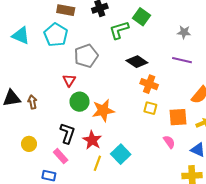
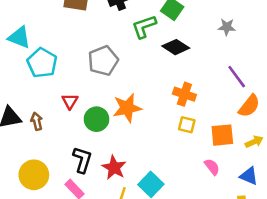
cyan pentagon: (56, 35) -> (42, 63), moved
purple line: (182, 60) -> (237, 77), moved, turned 42
black diamond: (137, 62) -> (176, 47), moved
red triangle: (69, 80) -> (70, 101), moved
orange star: (103, 110) -> (127, 108), moved
yellow circle: (29, 144) -> (34, 175), size x1.5

